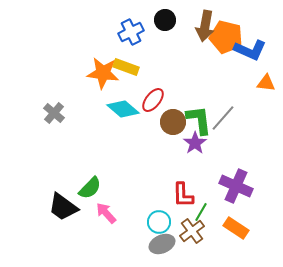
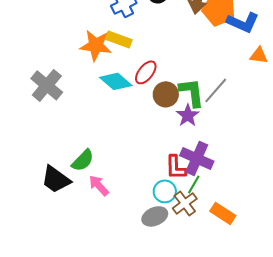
gray cross: (54, 113) -> (47, 85), size x1.5
purple cross: (236, 186) -> (197, 158), moved
cyan circle: (159, 222) -> (165, 191), moved
orange rectangle: (236, 228) -> (223, 213), moved

